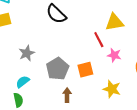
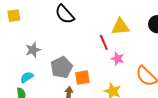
orange square: (85, 70) -> (82, 78), moved

